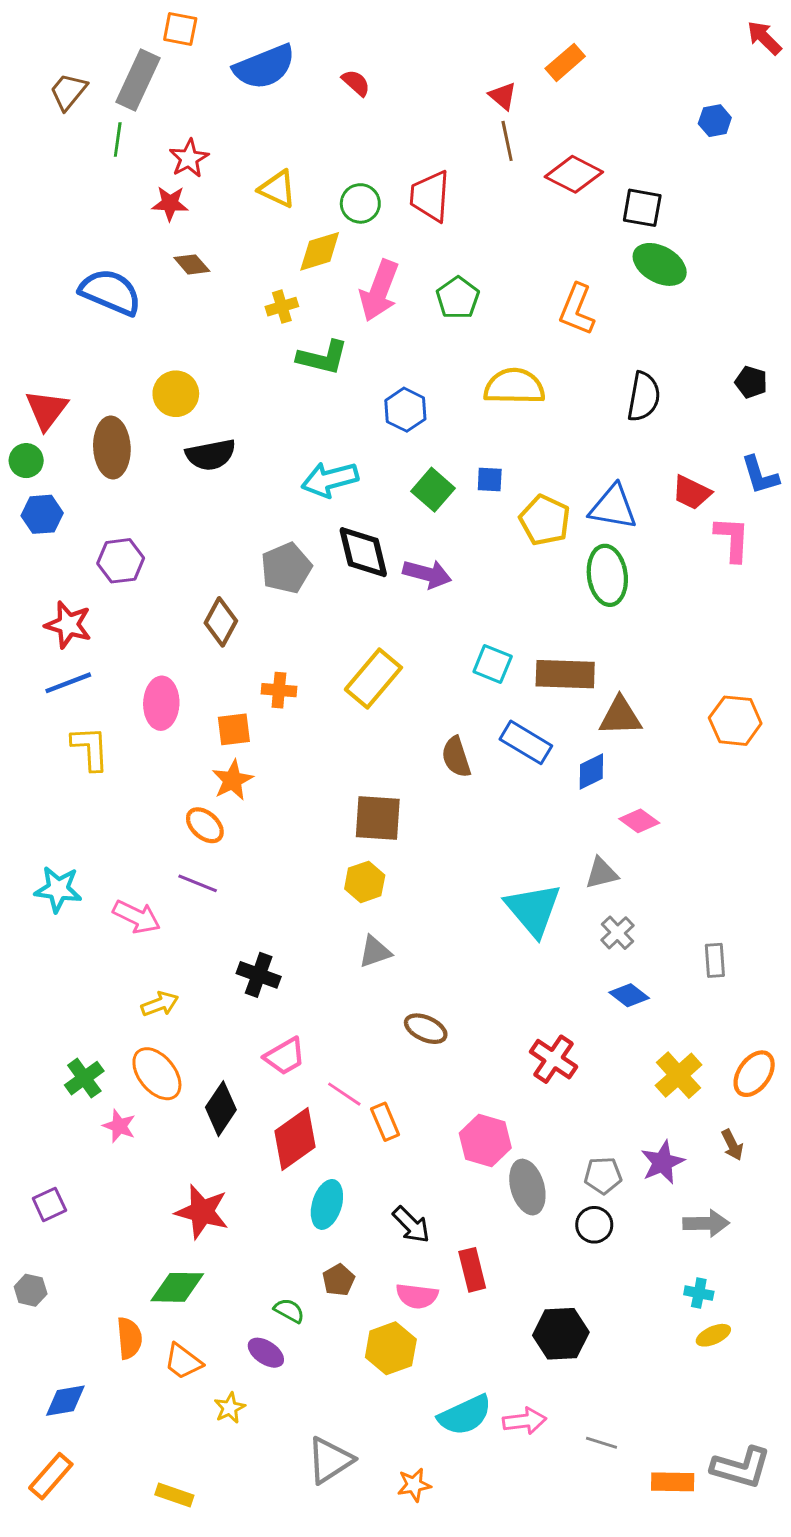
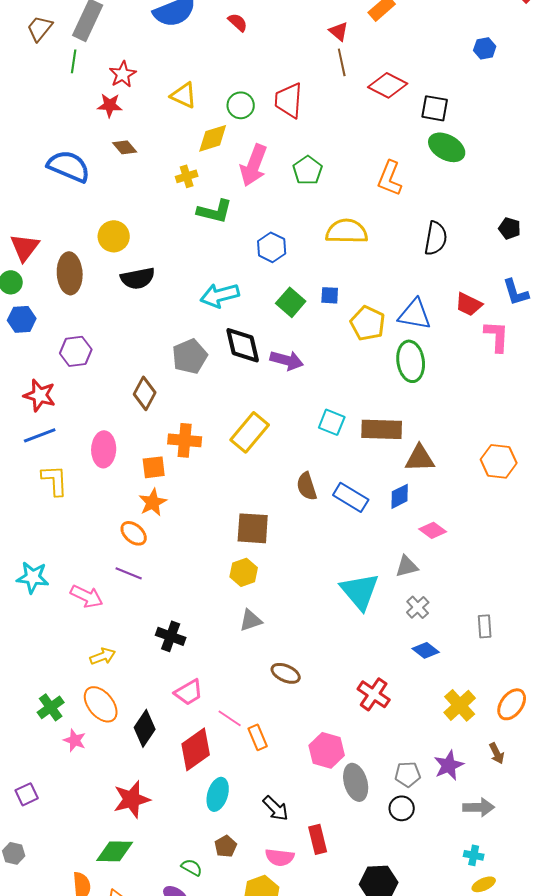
orange cross: (279, 690) -> (185, 440), size x1.4
blue rectangle: (526, 742) -> (351, 497), moved
red star: (202, 1212) -> (132, 799), turned -30

